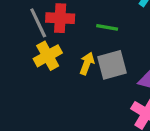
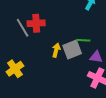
green line: (107, 27) -> (83, 40), moved
yellow cross: (48, 56) -> (15, 69), moved

